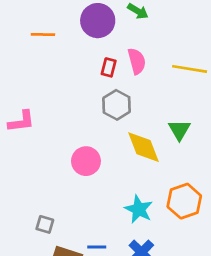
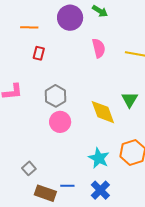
red rectangle: (109, 67) -> (39, 53), moved
gray hexagon: (117, 105) -> (56, 96), moved
gray square: (45, 224) -> (29, 168), turned 32

